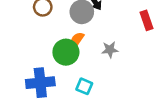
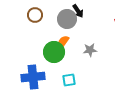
cyan square: (84, 86) -> (69, 80), turned -32

